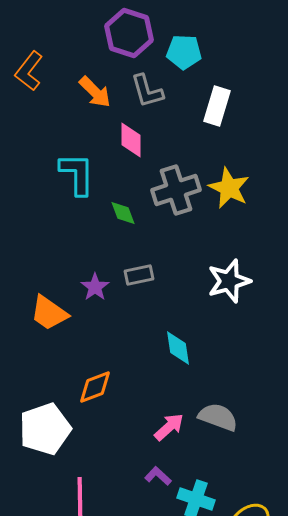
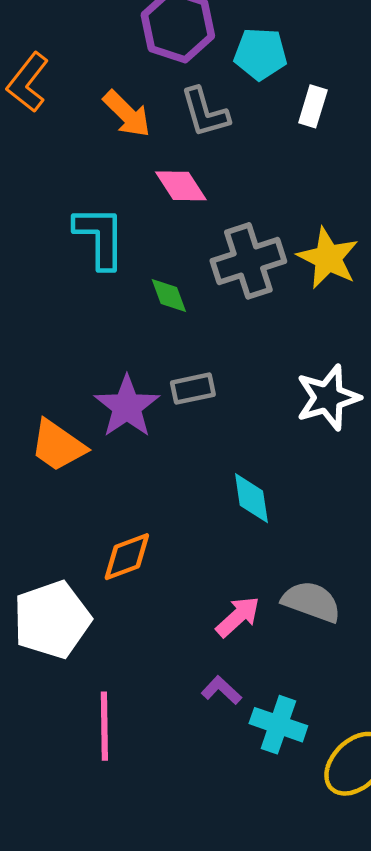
white rectangle: (217, 106) -> (313, 106), moved, size x0.7
pink diamond: (131, 140) -> (181, 186), turned -33
purple star: (95, 287) -> (127, 407), size x1.5

